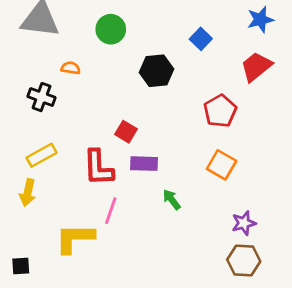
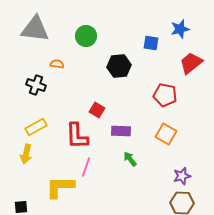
blue star: (260, 20) -> (180, 29), moved
blue square: (201, 39) -> (151, 43), turned -35
red pentagon: (220, 111) -> (165, 95), turned -30
purple rectangle: (144, 164) -> (121, 131), moved

